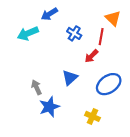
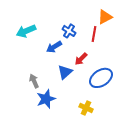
blue arrow: (49, 14) -> (54, 47), moved
orange triangle: (113, 18) -> (105, 17), turned 49
red arrow: (91, 56) -> (81, 59), moved

